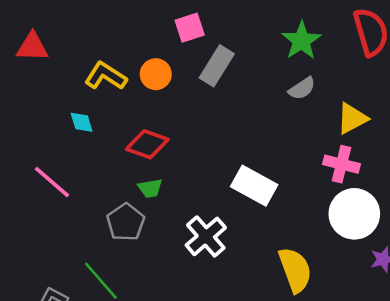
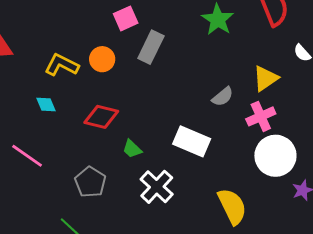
gray semicircle: (302, 88) -> (223, 97), moved
pink cross: (341, 164) -> (261, 116), turned -32
green trapezoid: (150, 188) -> (132, 149), moved, turned 60

